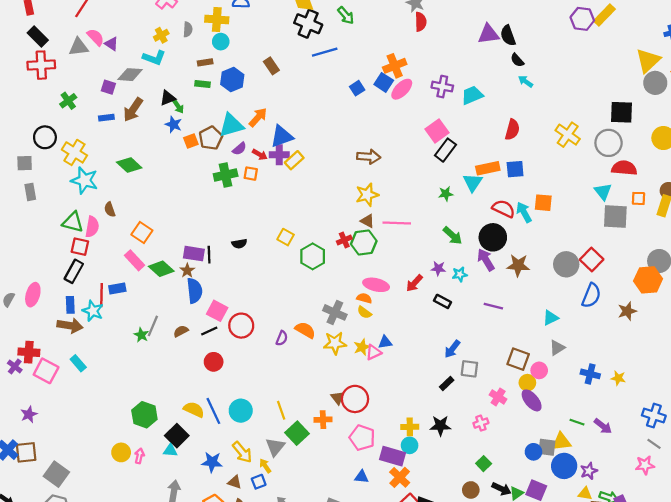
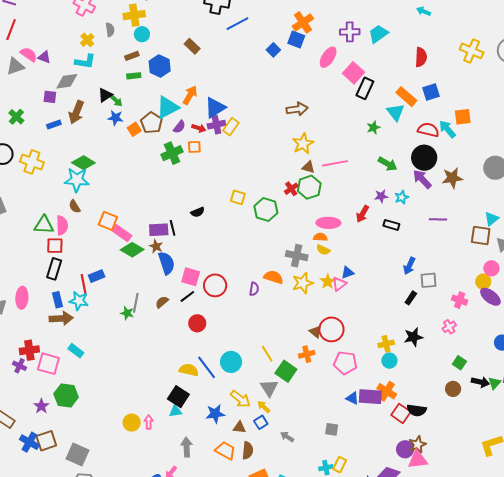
pink ellipse: (402, 89) -> (328, 57), moved
orange rectangle: (488, 168) -> (406, 97), turned 65
cyan star: (84, 180) -> (77, 180), moved
pink rectangle: (135, 260) -> (122, 233), moved
brown square: (518, 359) -> (481, 235), moved
green hexagon: (144, 415) -> (66, 395), moved
purple rectangle: (392, 456) -> (370, 397), moved
blue triangle: (362, 477) -> (352, 398), turned 32

